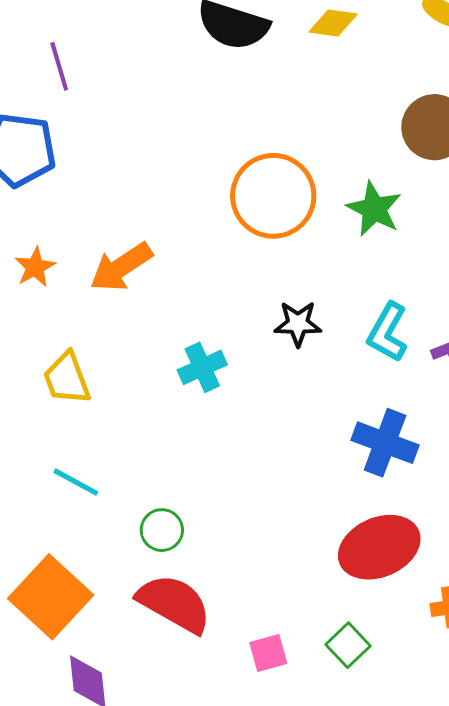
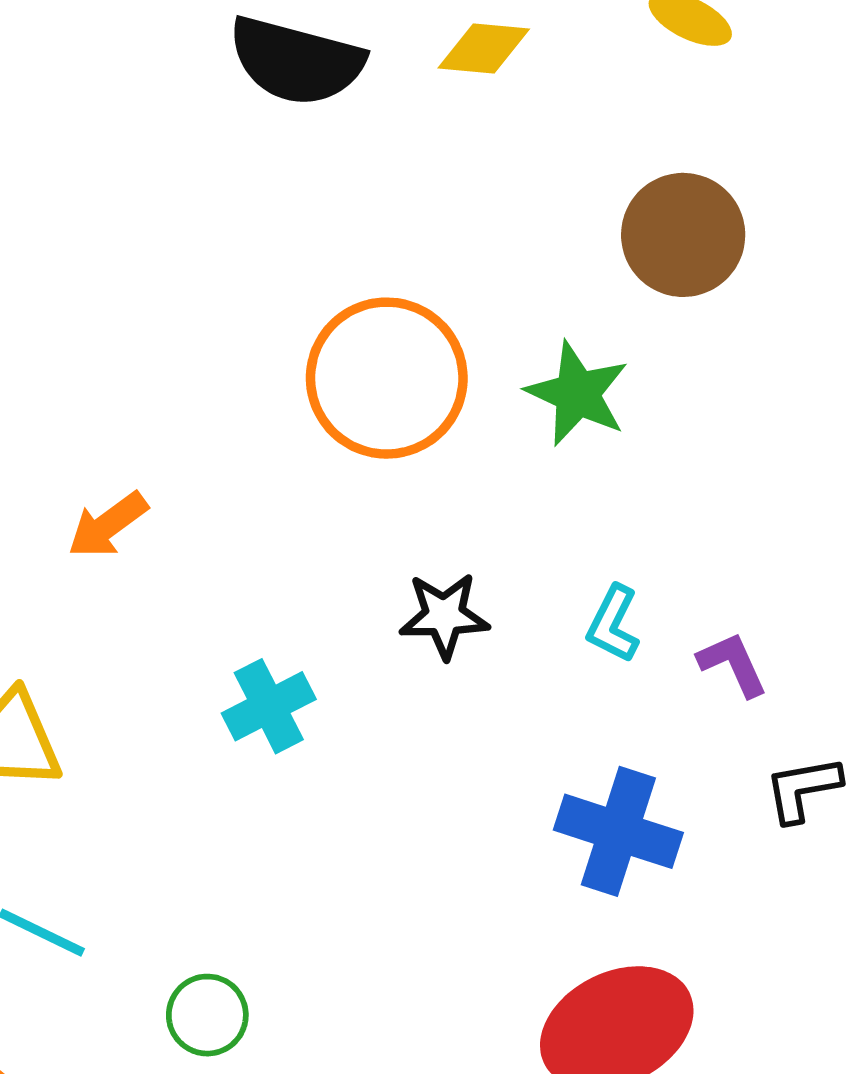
orange arrow: (121, 267) -> (108, 525), size x0.7
cyan L-shape: (388, 332) -> (613, 624), size x0.7

